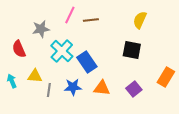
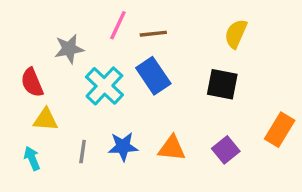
blue rectangle: (87, 62) -> (153, 76), moved
yellow triangle: (35, 76) -> (45, 120), moved
cyan arrow: (12, 81) -> (32, 158), moved

